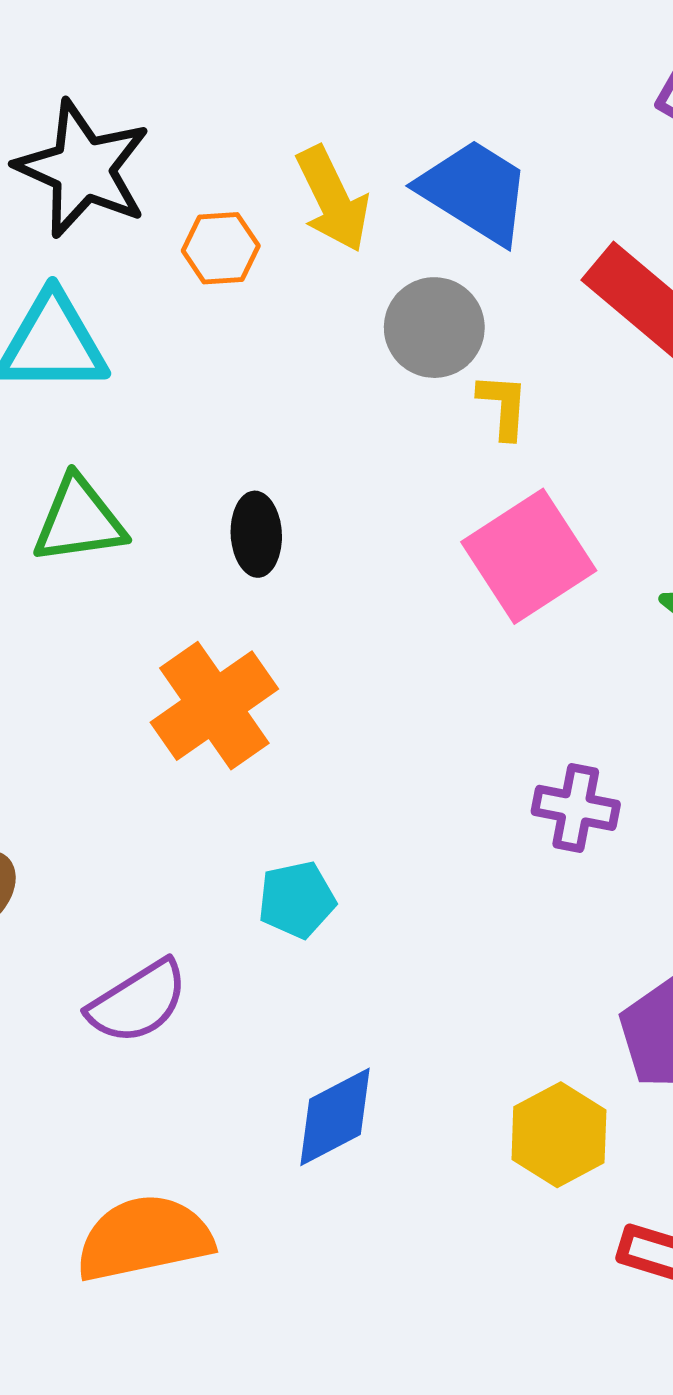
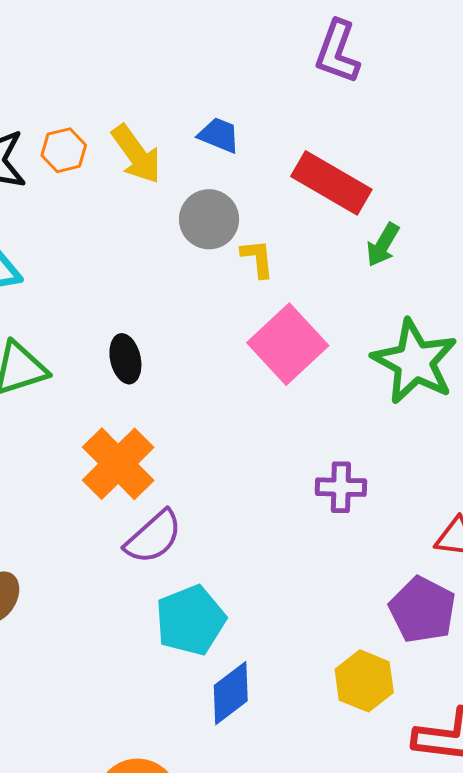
blue trapezoid: (475, 191) -> (219, 135), size x0.6
orange hexagon: (221, 248) -> (64, 150), moved
cyan pentagon: (297, 900) -> (191, 620), moved, size x1.5
purple semicircle: (138, 1002) -> (153, 537), moved

